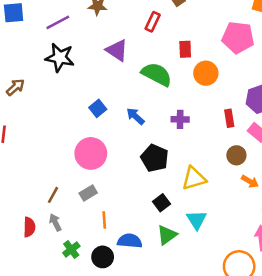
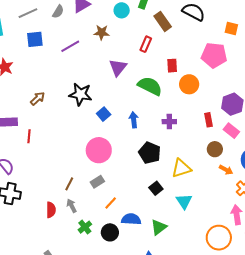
purple triangle: (117, 50) -> (118, 68), turned 36
black star: (60, 57) -> (80, 94), moved
blue arrow: (135, 116) -> (134, 120), turned 42
orange line: (104, 220) -> (111, 203), turned 48
green triangle: (167, 235) -> (159, 227), moved

